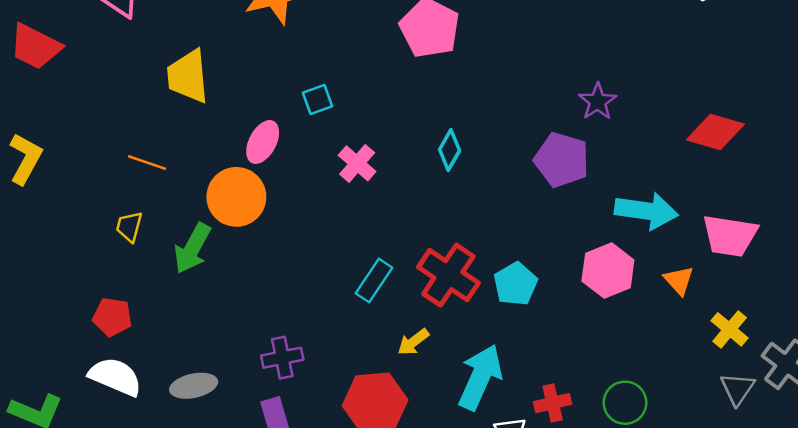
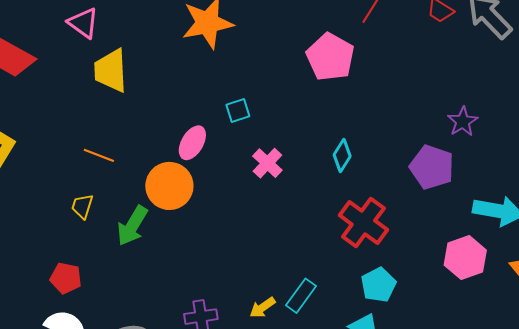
yellow trapezoid: (188, 76) -> (111, 71), moved
red cross: (448, 275) -> (363, 223), moved
cyan rectangle: (374, 281) -> (301, 296), moved
cyan pentagon: (515, 284) -> (379, 285), moved
yellow arrow: (413, 342) -> (262, 308), moved

